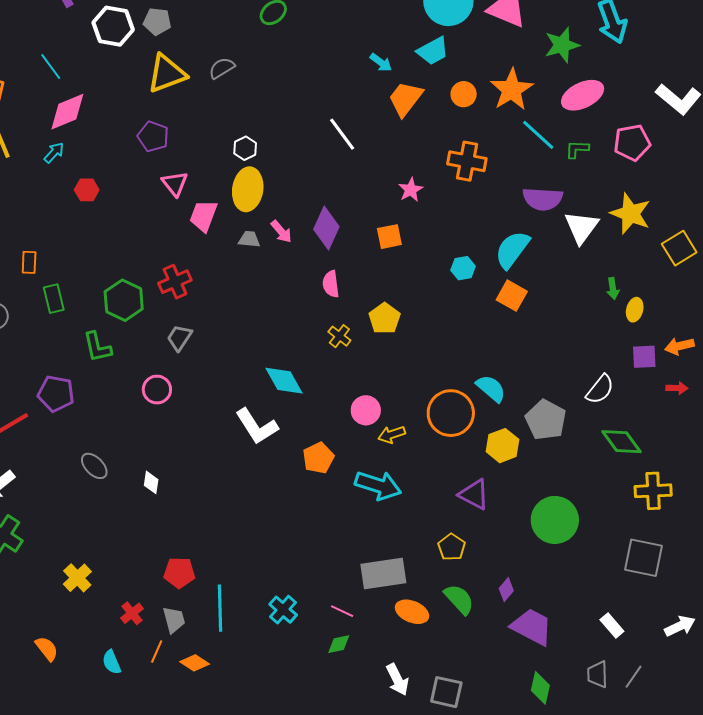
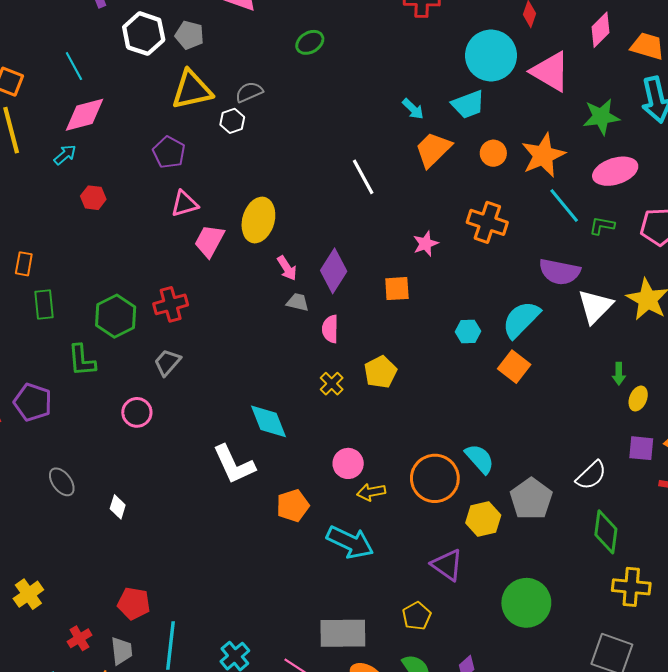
white hexagon: (245, 148) -> (232, 121), moved
pink triangle: (175, 184) -> (184, 204), turned 44
gray trapezoid: (249, 239) -> (298, 302), moved
green diamond: (622, 442) -> (606, 532), turned 36

